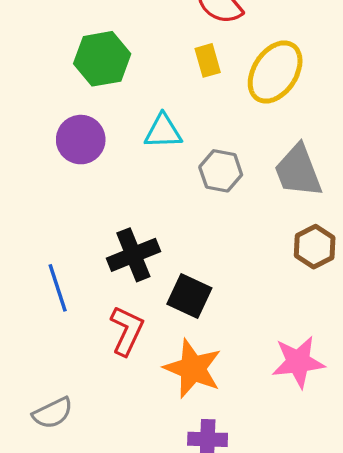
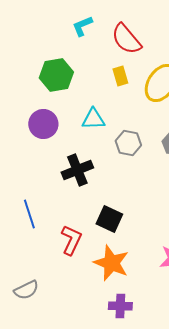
black cross: (133, 255) -> (77, 170), moved

